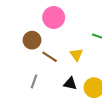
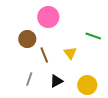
brown line: (50, 57) -> (44, 55), turned 35
black triangle: (70, 84) -> (56, 81), moved, turned -40

